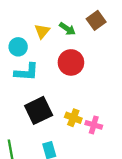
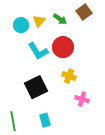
cyan circle: (18, 47) -> (21, 25), moved
cyan L-shape: (27, 72) -> (38, 51), moved, turned 55
yellow cross: (73, 118) -> (69, 76), moved

